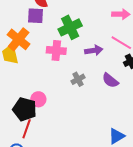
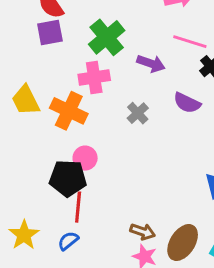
orange cross: (19, 39) -> (69, 111), moved
purple arrow: (94, 50) -> (151, 64), turned 42

